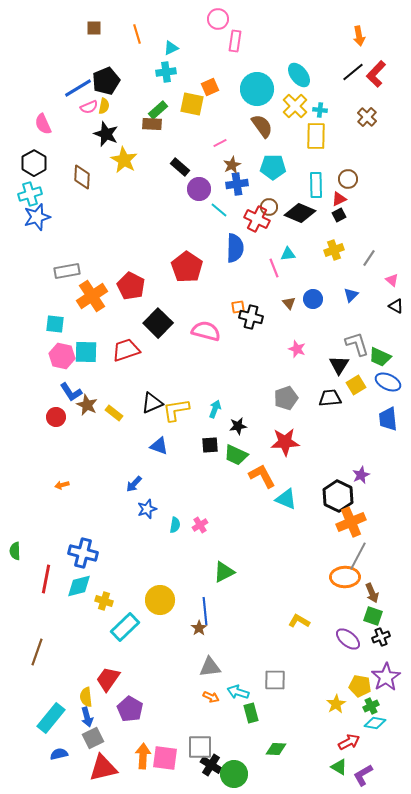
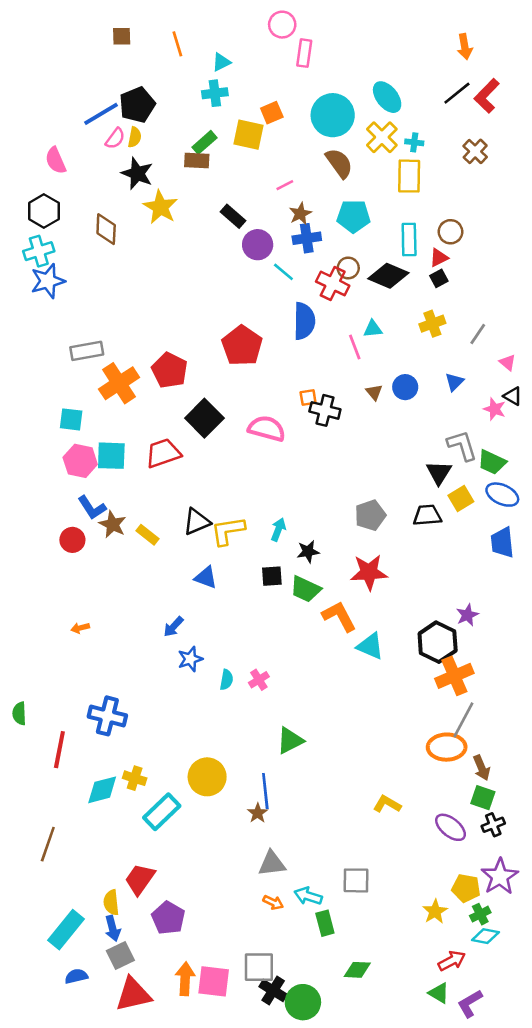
pink semicircle: (89, 107) -> (115, 139), turned -30
pink star: (297, 349) -> (495, 409), moved
cyan diamond: (79, 586) -> (102, 790), moved

